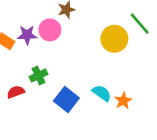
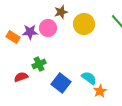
yellow circle: (114, 39) -> (84, 24), moved
orange star: (123, 101) -> (100, 91), moved

